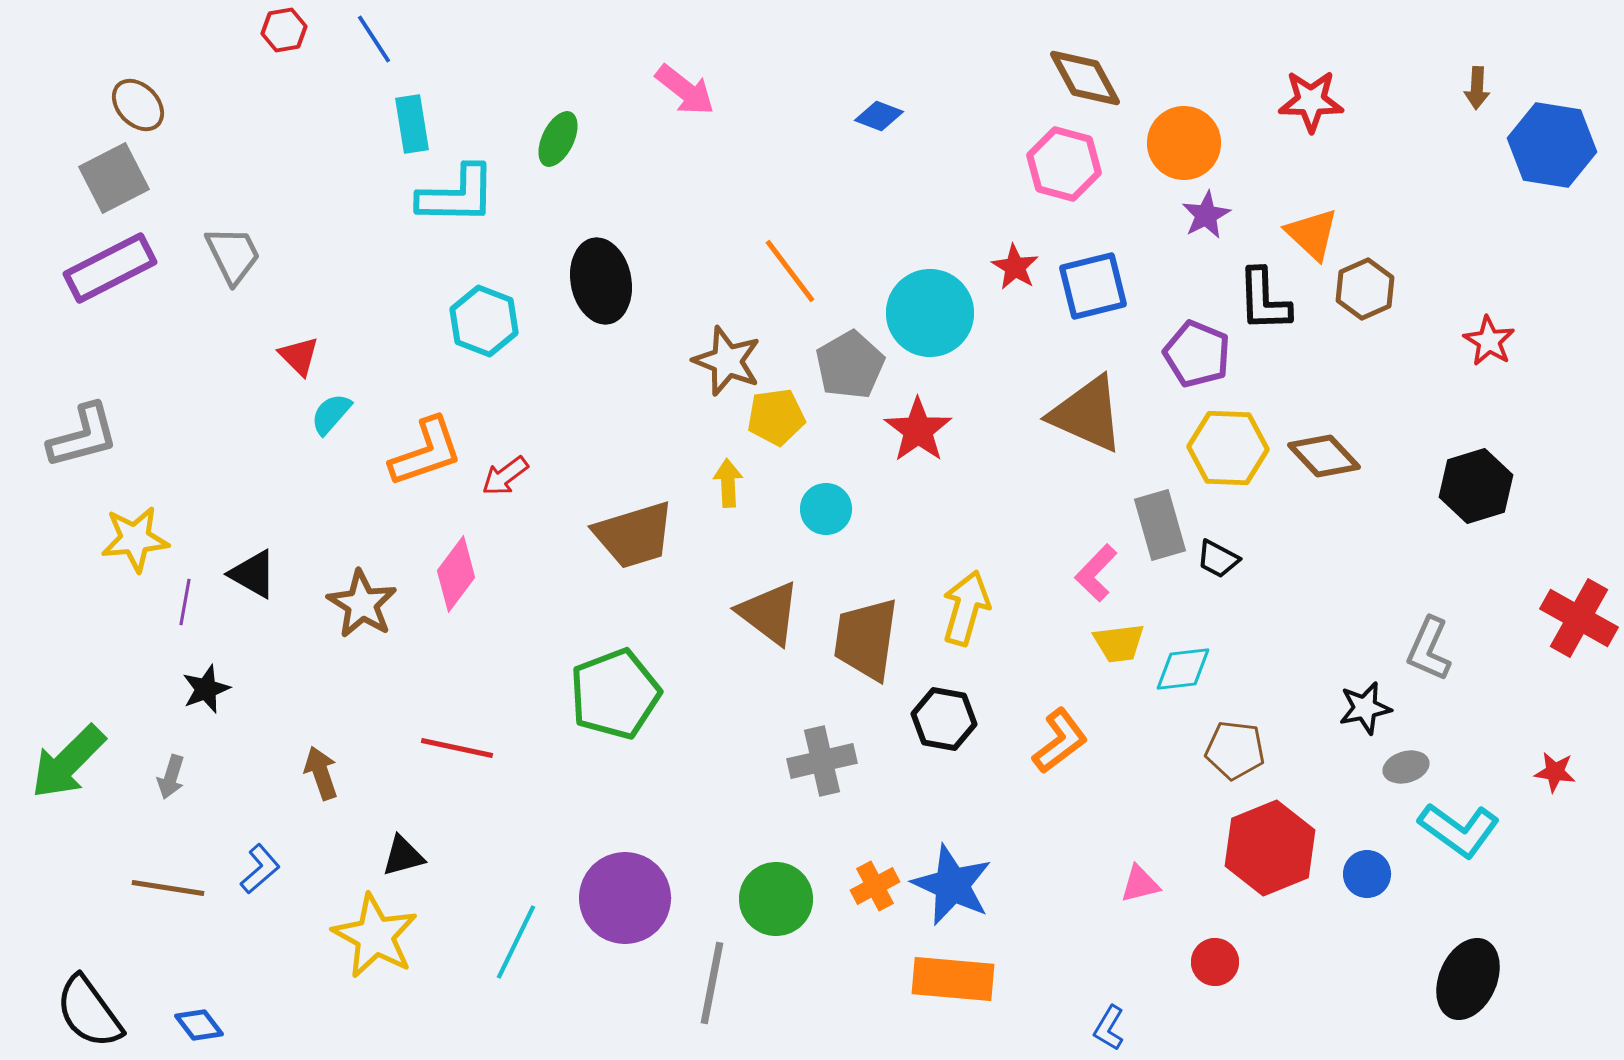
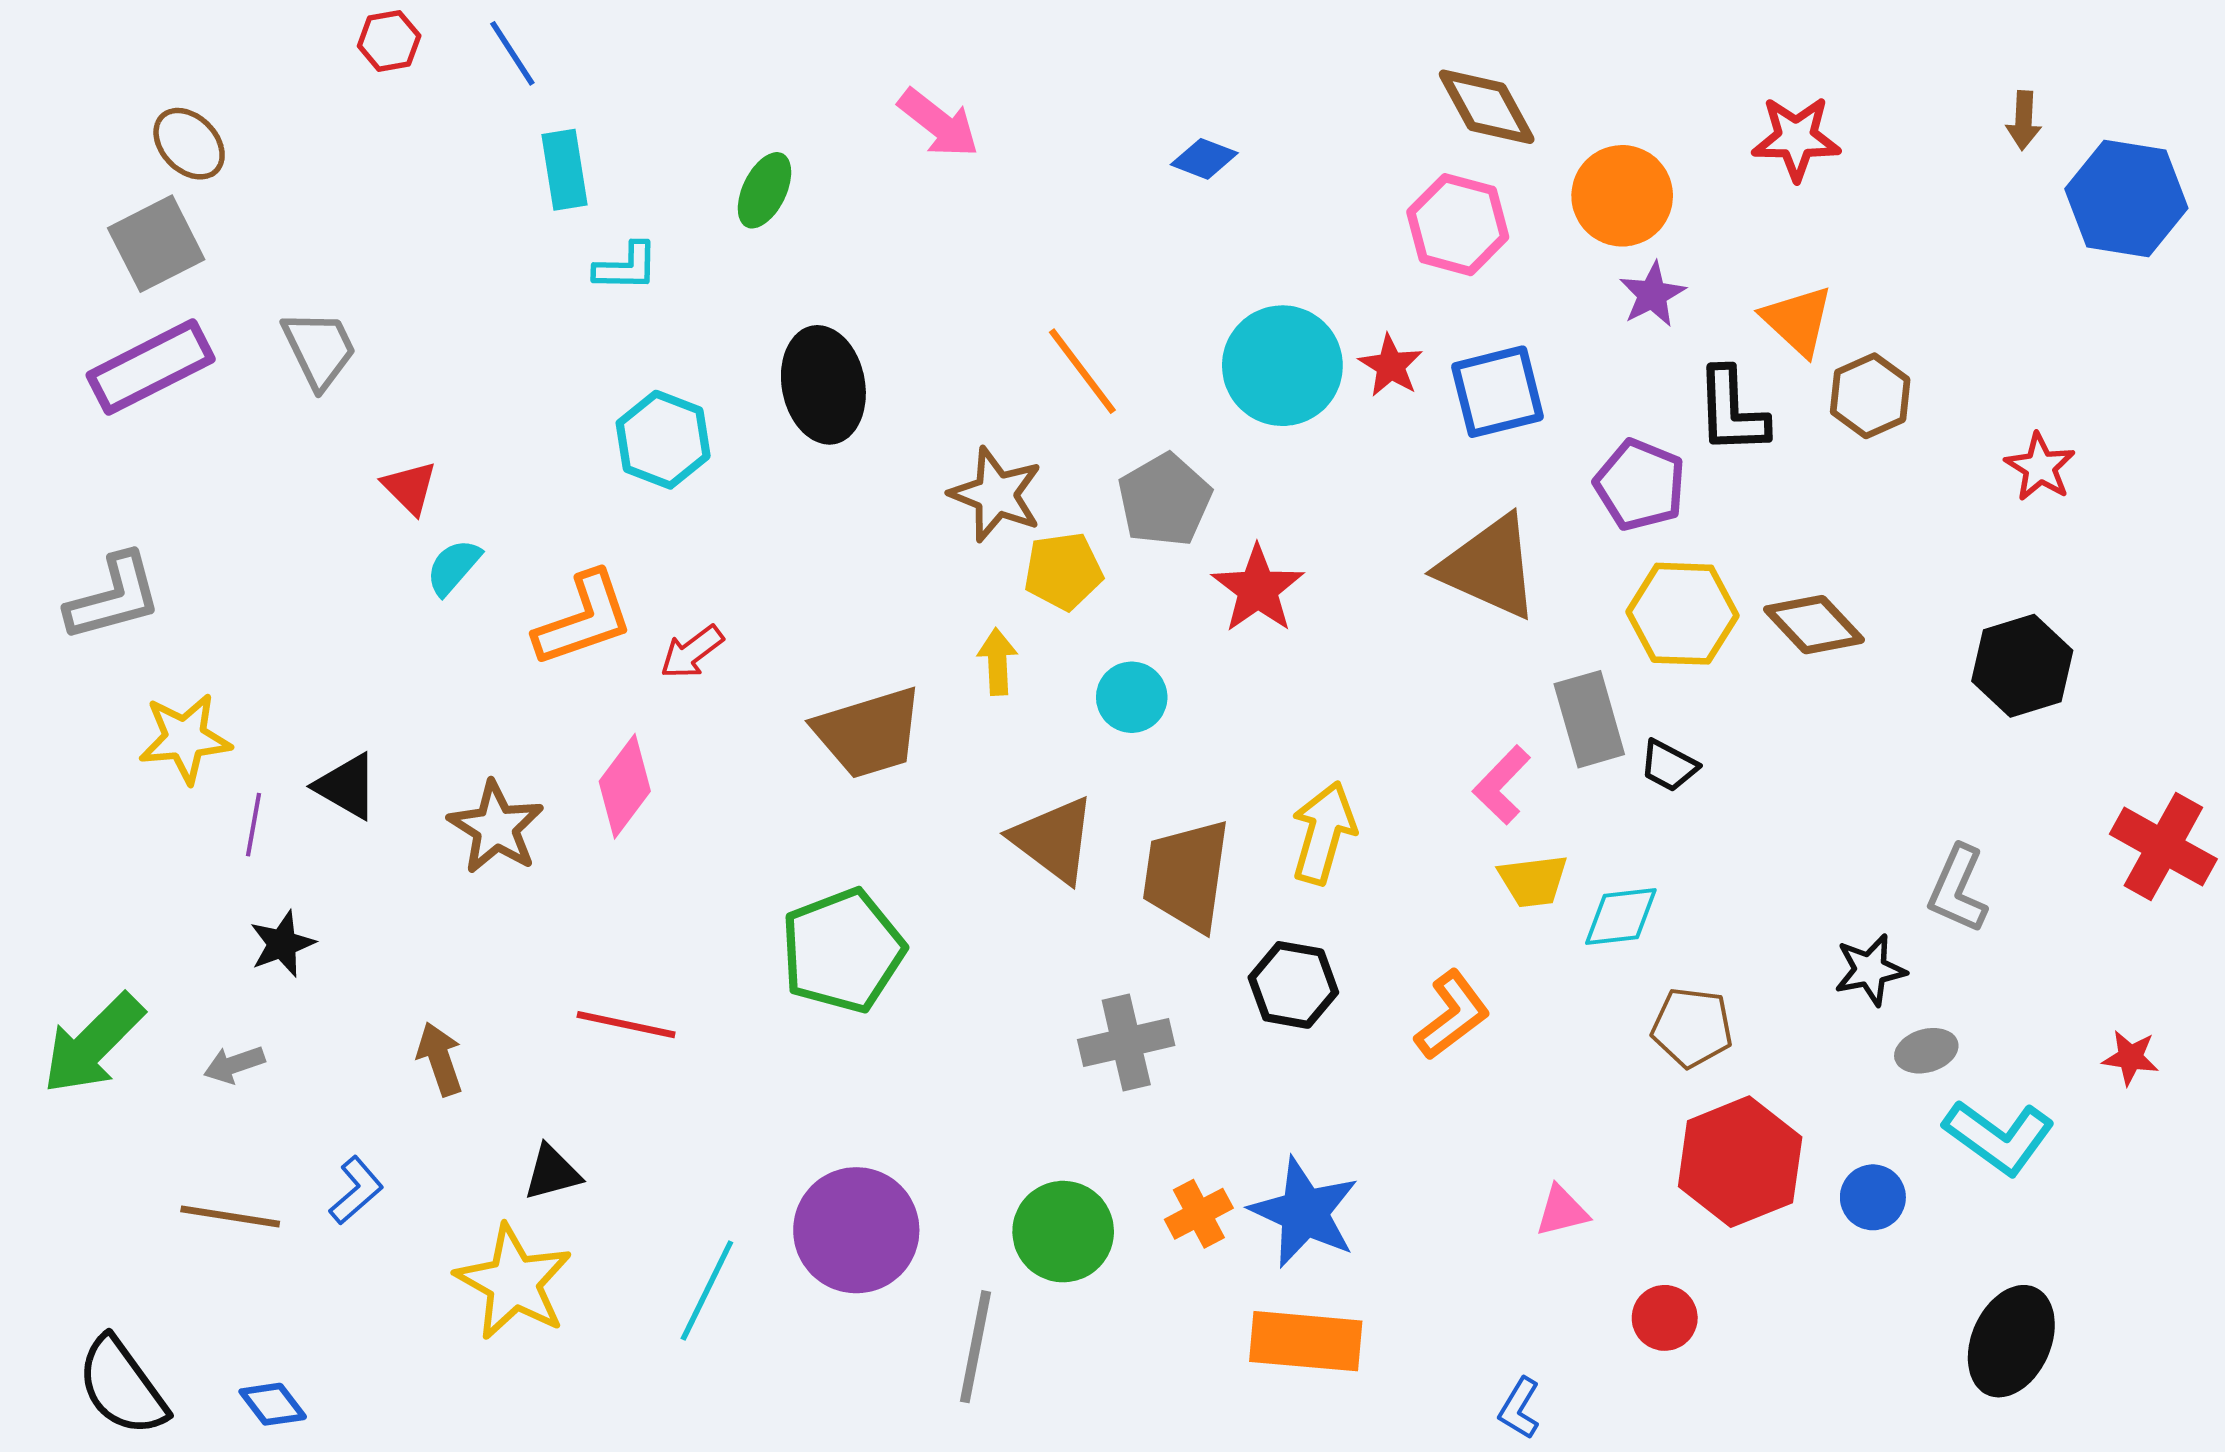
cyan L-shape: (457, 195) -> (626, 267), size x0.6
cyan circle: (930, 313) -> (1282, 366), moved
gray arrow: (171, 777) -> (234, 1064), turned 54

